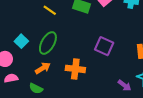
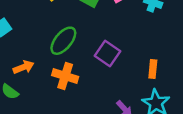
green ellipse: (48, 43) -> (63, 41), moved

